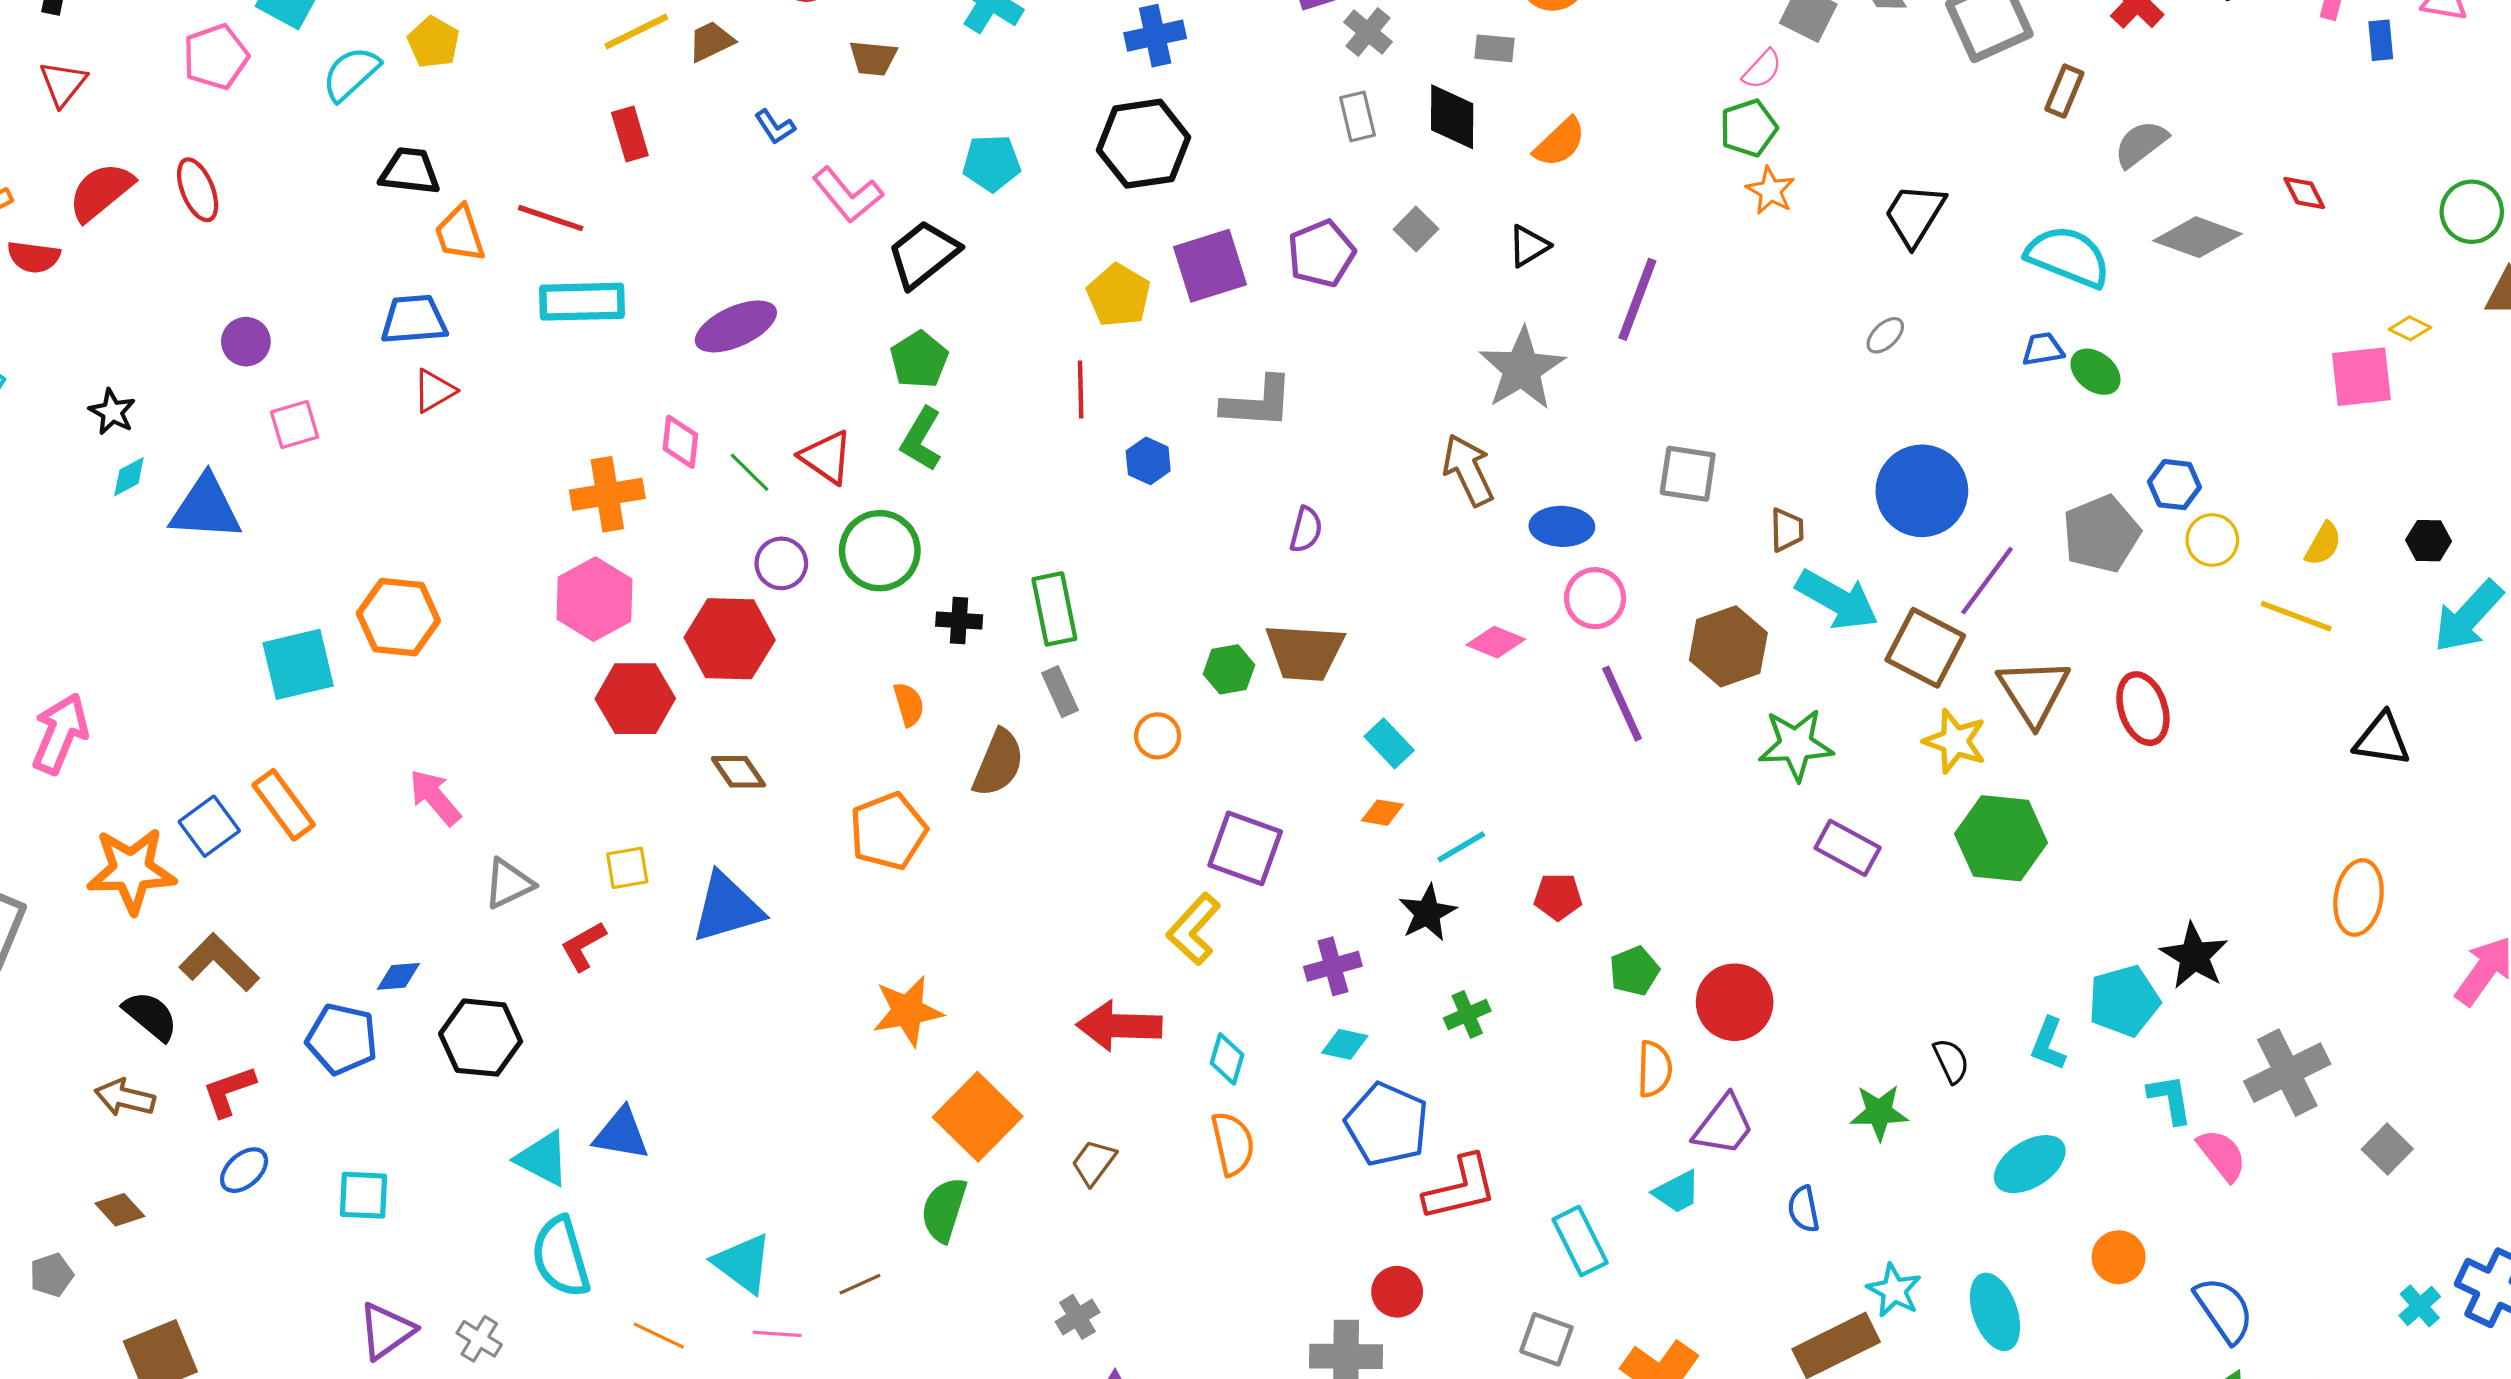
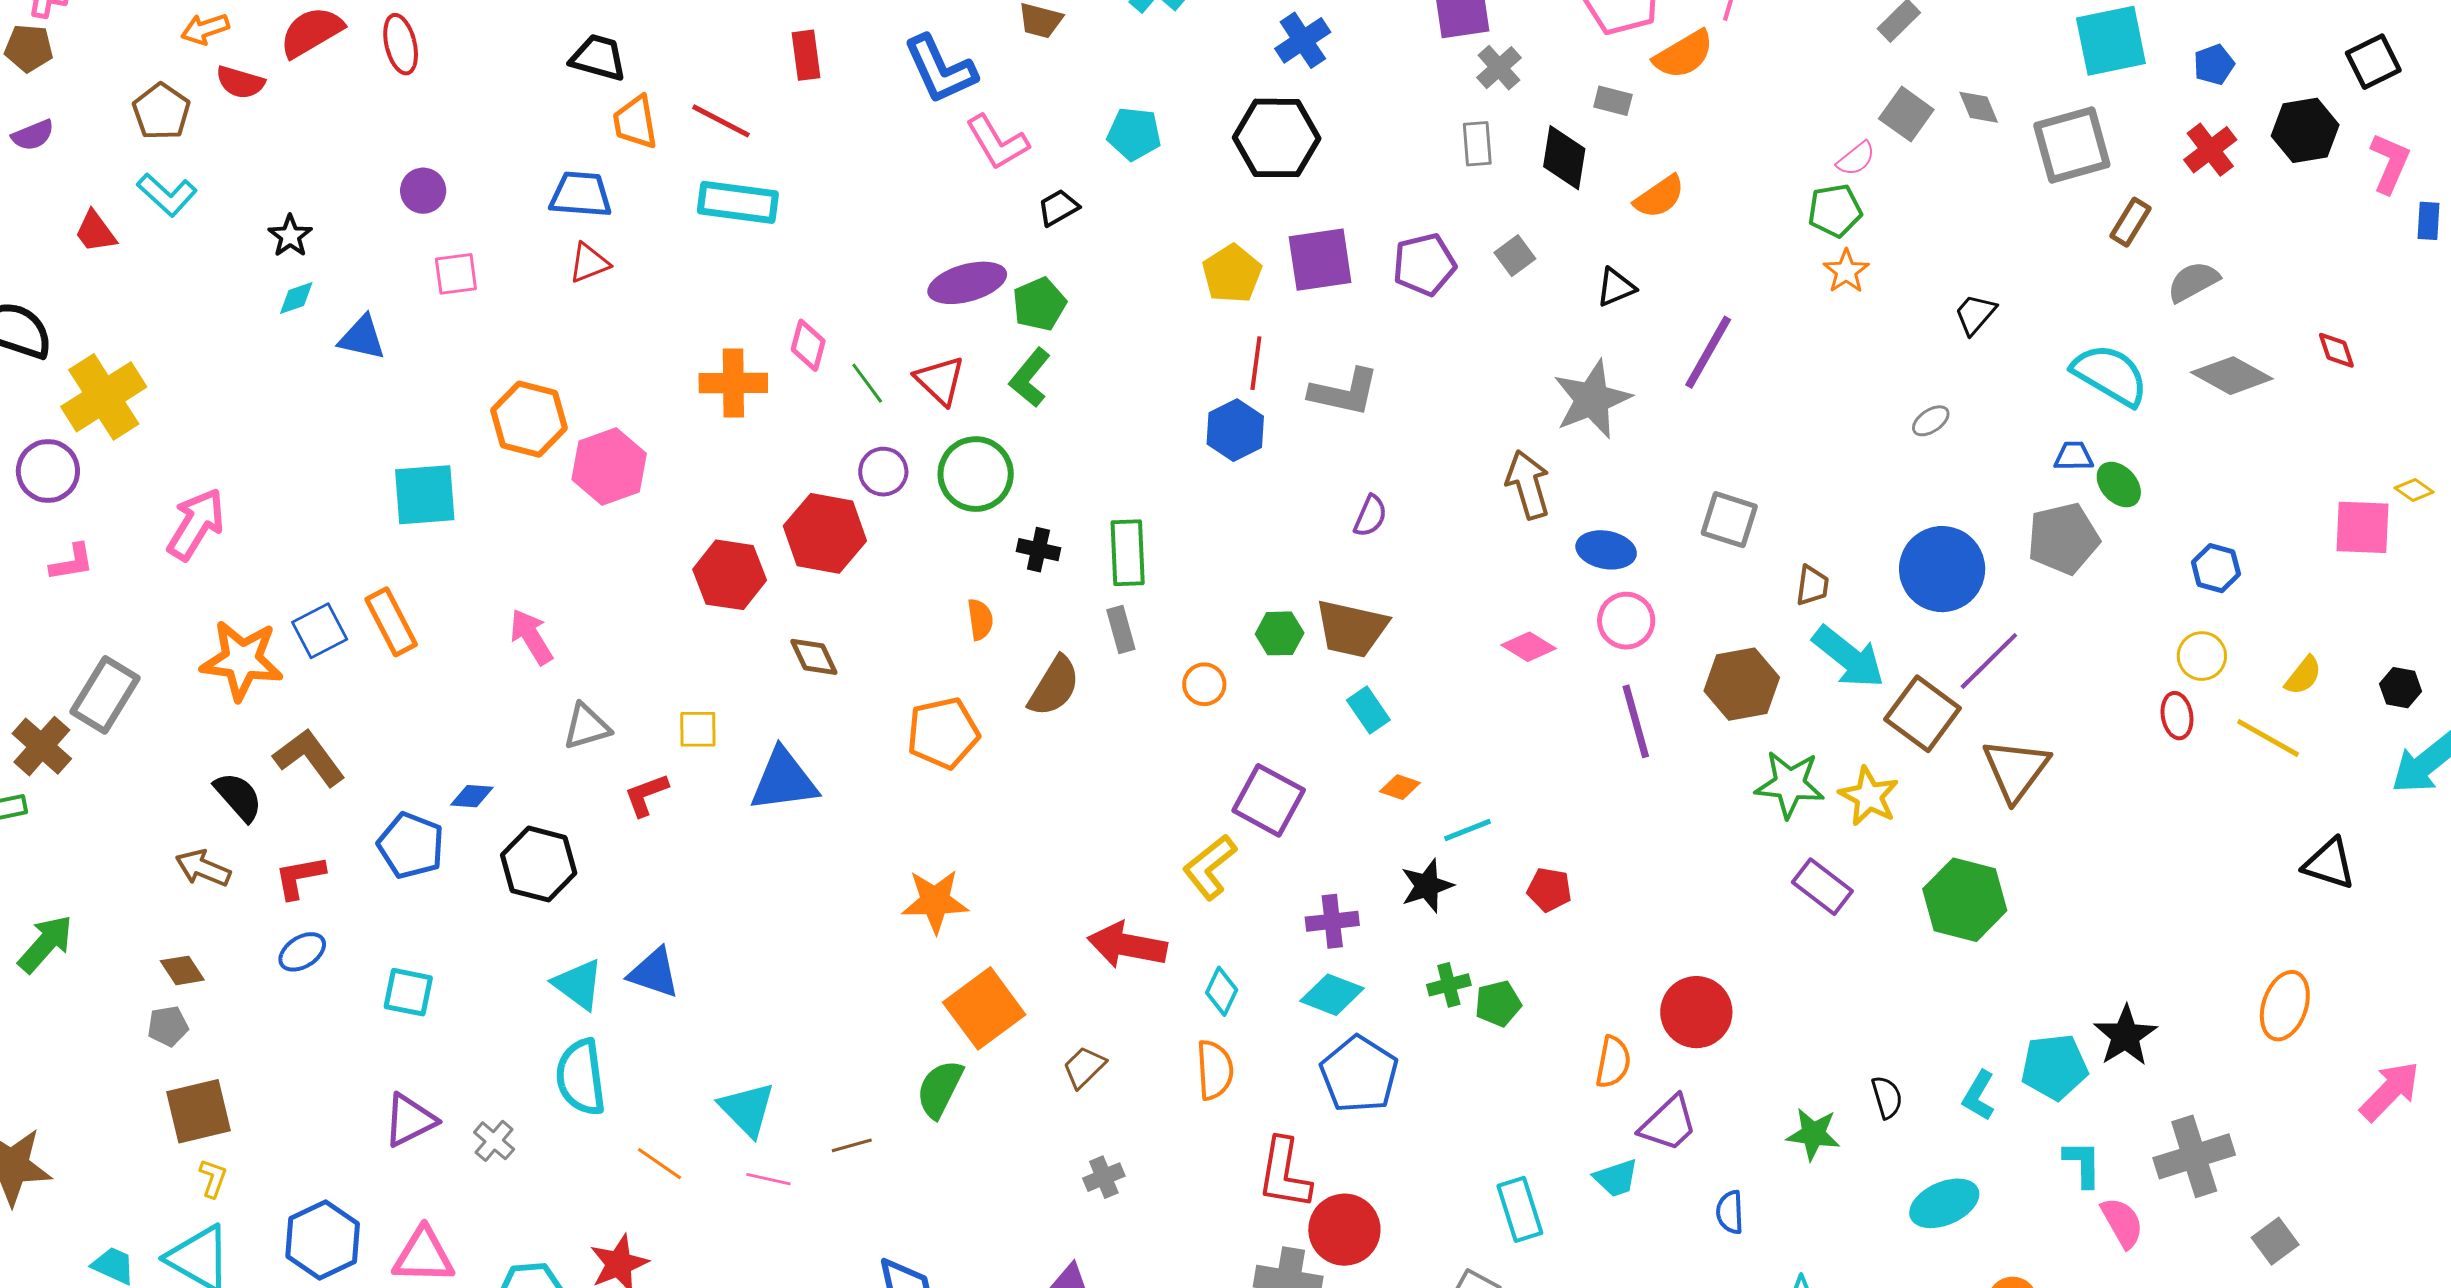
blue cross: (1155, 36) -> (1303, 40), turned -30
blue L-shape: (775, 127) -> (940, 69), size x2.0
black trapezoid: (1915, 215) -> (1975, 314), size x0.7
black trapezoid: (923, 254) -> (1058, 208), size x0.6
purple ellipse: (736, 326) -> (967, 283), moved
red line: (1081, 389) -> (1256, 363), moved
blue hexagon: (1148, 461) -> (1235, 430), size x1.4
blue hexagon: (2174, 485) -> (2216, 568), moved
blue triangle: (206, 508) -> (362, 338), size x0.7
gray pentagon: (2101, 534) -> (2063, 539), moved
pink hexagon: (595, 599) -> (609, 466), moved
orange hexagon: (398, 617) -> (529, 419), moved
red ellipse: (2143, 709) -> (2177, 716), moved, size x0.7
yellow star: (1955, 741) -> (1869, 796), moved
cyan rectangle: (1389, 743) -> (1368, 710), moved
green pentagon: (1634, 971) -> (1498, 1004), moved
cyan diamond: (1345, 1044) -> (1332, 995), size x1.4
red L-shape: (1461, 1188) -> (1284, 1173), moved, turned 104
gray pentagon: (52, 1275) -> (168, 1026), moved
red circle: (1397, 1292) -> (1344, 1230), size x1.5
gray cross: (1078, 1317) -> (1104, 1177), moved

